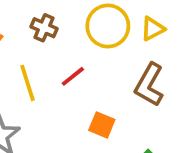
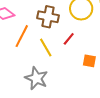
brown cross: (44, 28) -> (48, 17), size x1.5

